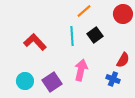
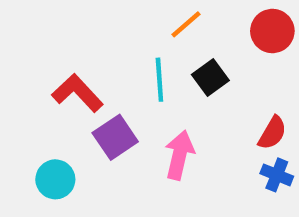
blue cross: (113, 79) -> (277, 175), moved
purple square: (52, 82) -> (115, 137), moved

